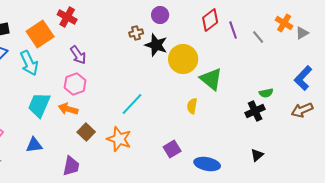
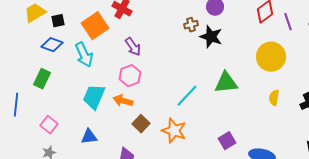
yellow circle: (183, 59) -> (271, 57), moved
green triangle: (211, 79) -> (226, 83), moved, turned -45
yellow semicircle: (192, 106) -> (274, 98), moved

